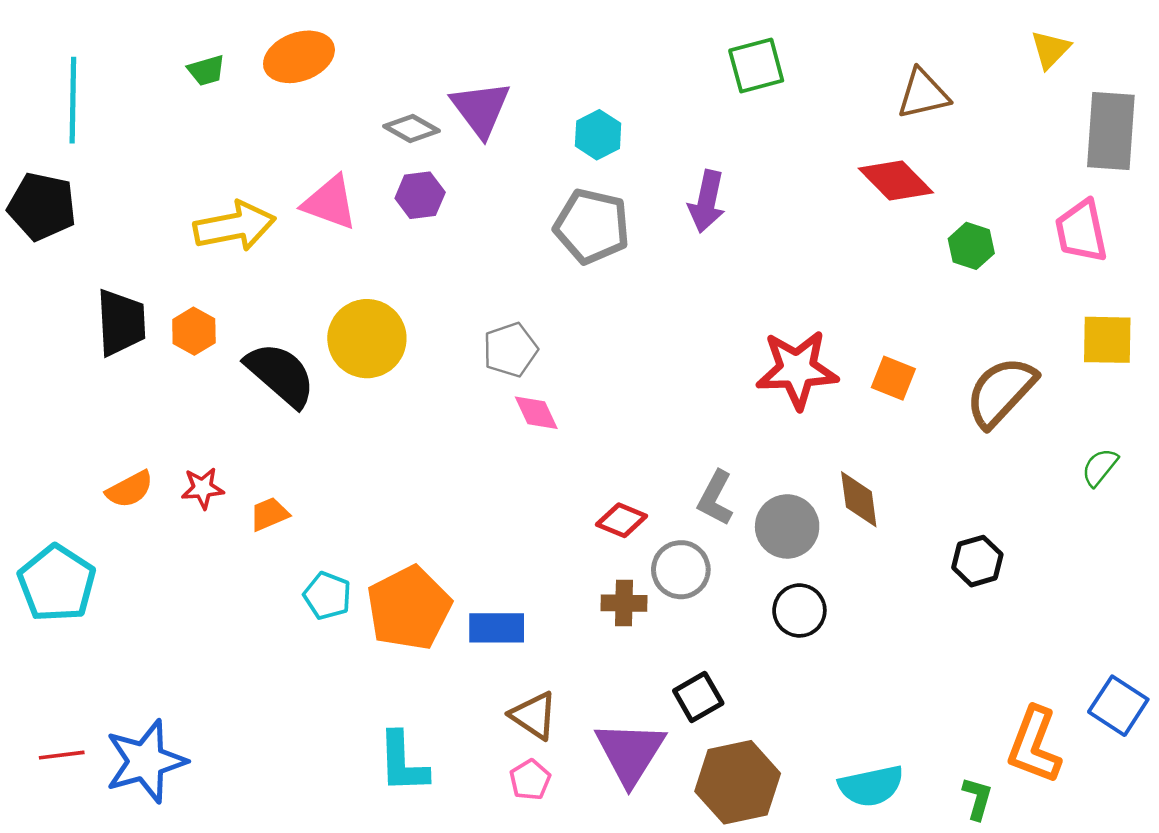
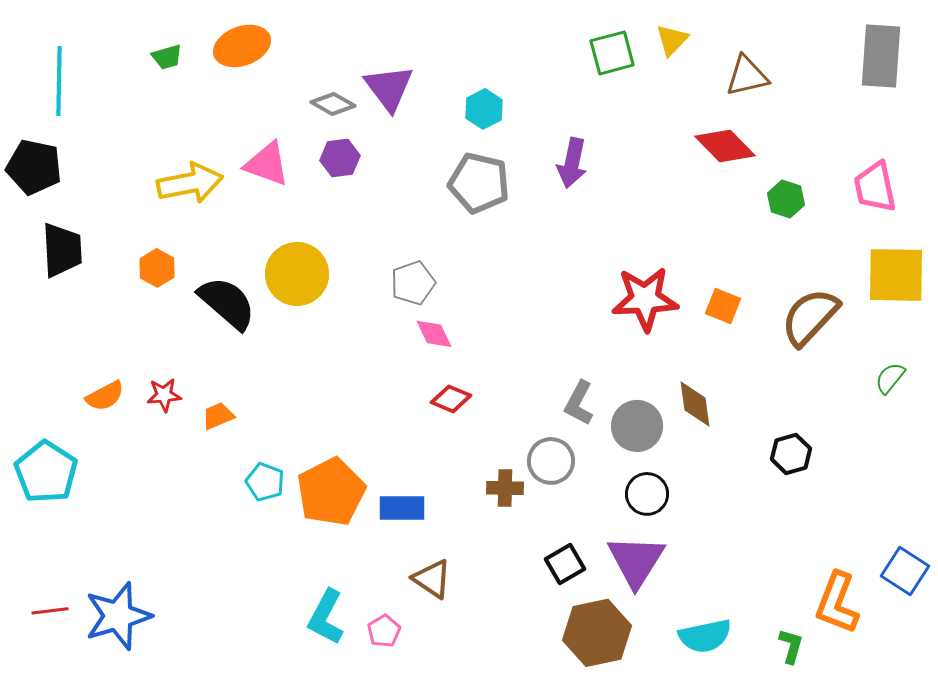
yellow triangle: (1050, 49) -> (672, 40), moved
gray rectangle: (1111, 131) -> (881, 56), moved
black trapezoid: (121, 323) -> (62, 250), moved
yellow square: (1107, 340) -> (896, 275), size x1.4
red diamond: (622, 520) -> (451, 399), moved
purple triangle: (630, 753) -> (636, 561), moved
cyan L-shape: (403, 762) -> (326, 617), turned 30
pink pentagon: (530, 780) -> (384, 631), moved

